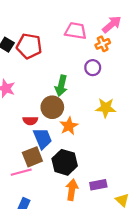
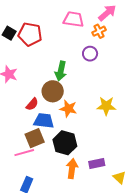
yellow star: (106, 108) -> (106, 106), moved
red semicircle: (30, 121) -> (32, 104), turned -48
orange star: (69, 126) -> (68, 109), turned -30
blue trapezoid: (43, 138) -> (44, 121), turned -60

